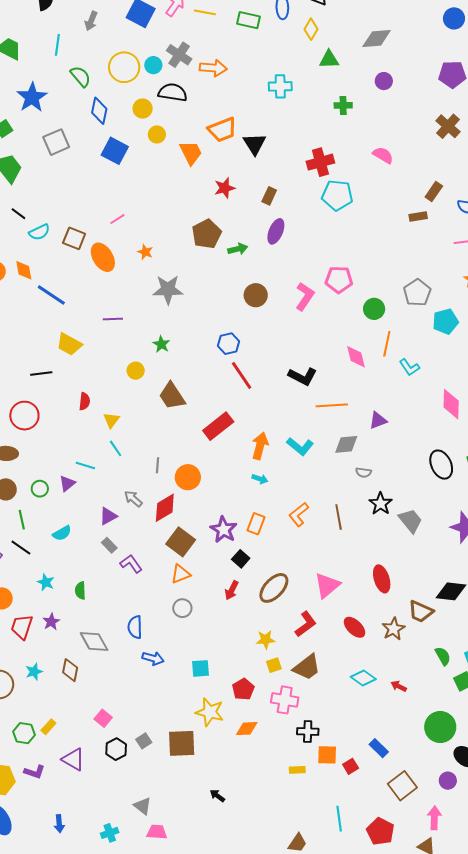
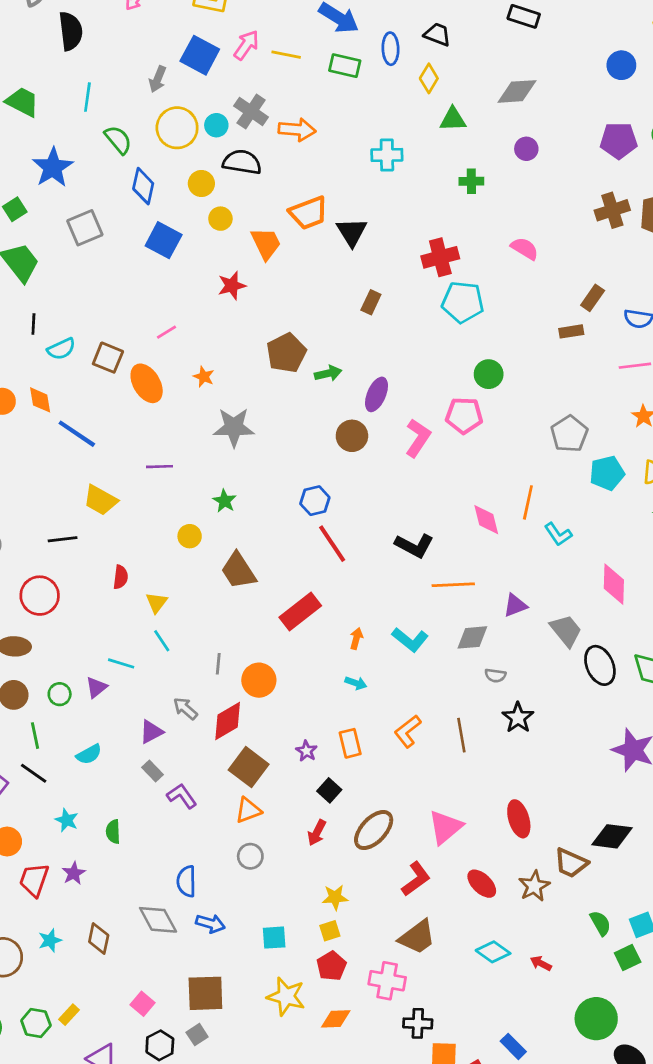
gray arrow: (91, 21) -> (158, 79), moved
brown cross: (448, 126) -> (612, 210), turned 30
red star: (225, 188) -> (232, 286), moved
black line: (18, 214) -> (33, 324), turned 56
purple ellipse: (276, 231) -> (377, 394), moved
green circle: (374, 309) -> (489, 374), moved
orange arrow: (260, 446) -> (356, 639), size x0.6
gray trapezoid: (410, 521) -> (566, 631), moved
orange rectangle: (256, 524) -> (350, 743), turned -35
purple star: (224, 530) -> (306, 751), size x0.6
yellow star: (266, 640) -> (335, 897), moved
gray diamond: (94, 641) -> (158, 920), moved
yellow square: (274, 665) -> (330, 931), moved
brown square: (182, 743) -> (205, 993), moved

